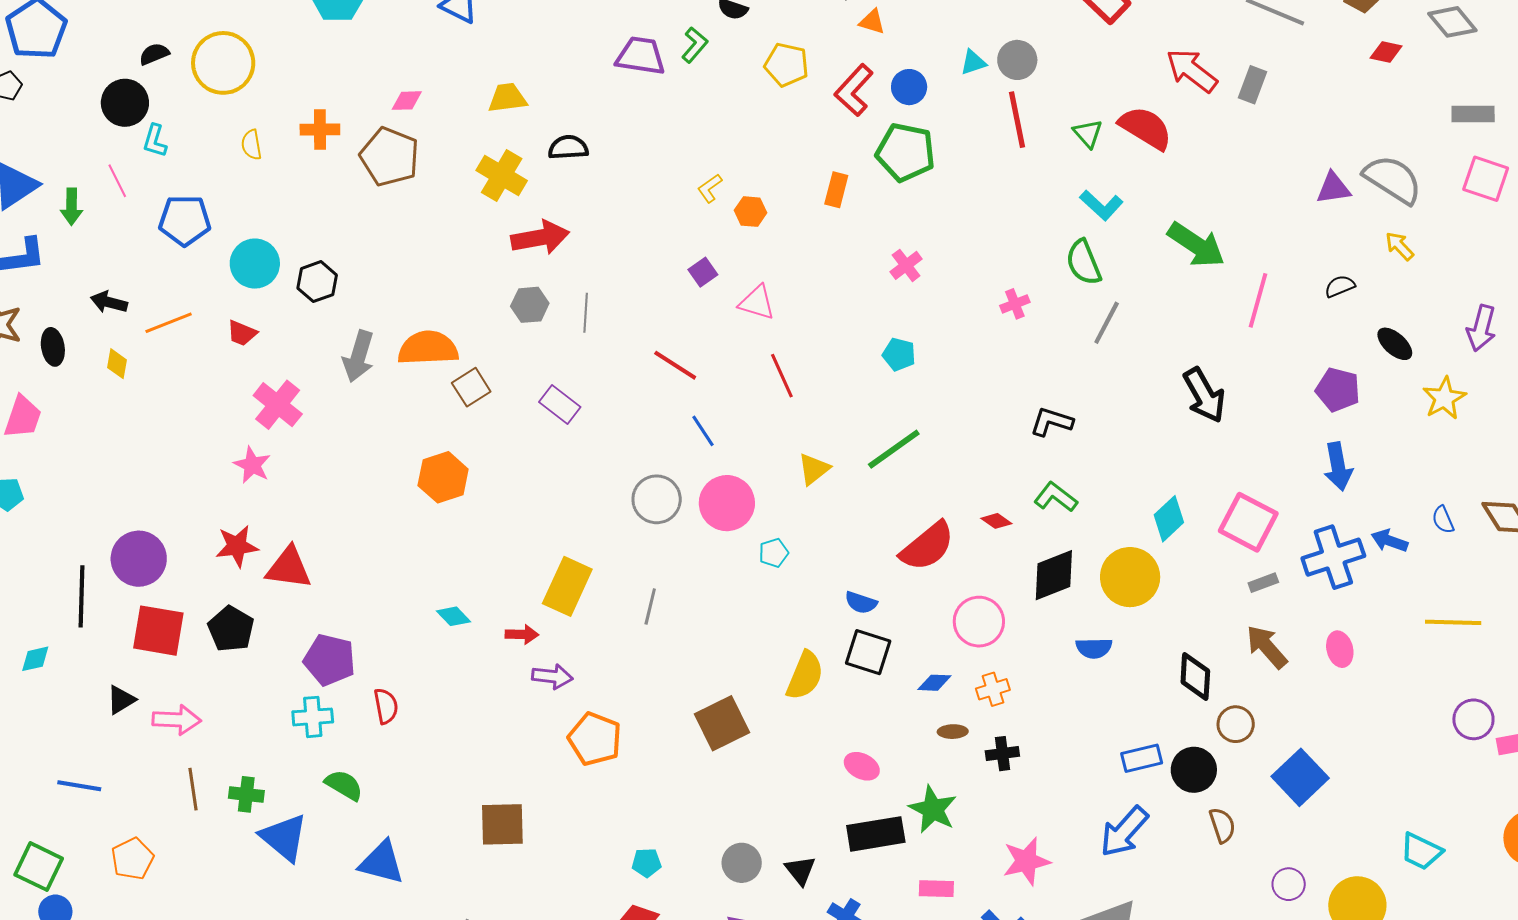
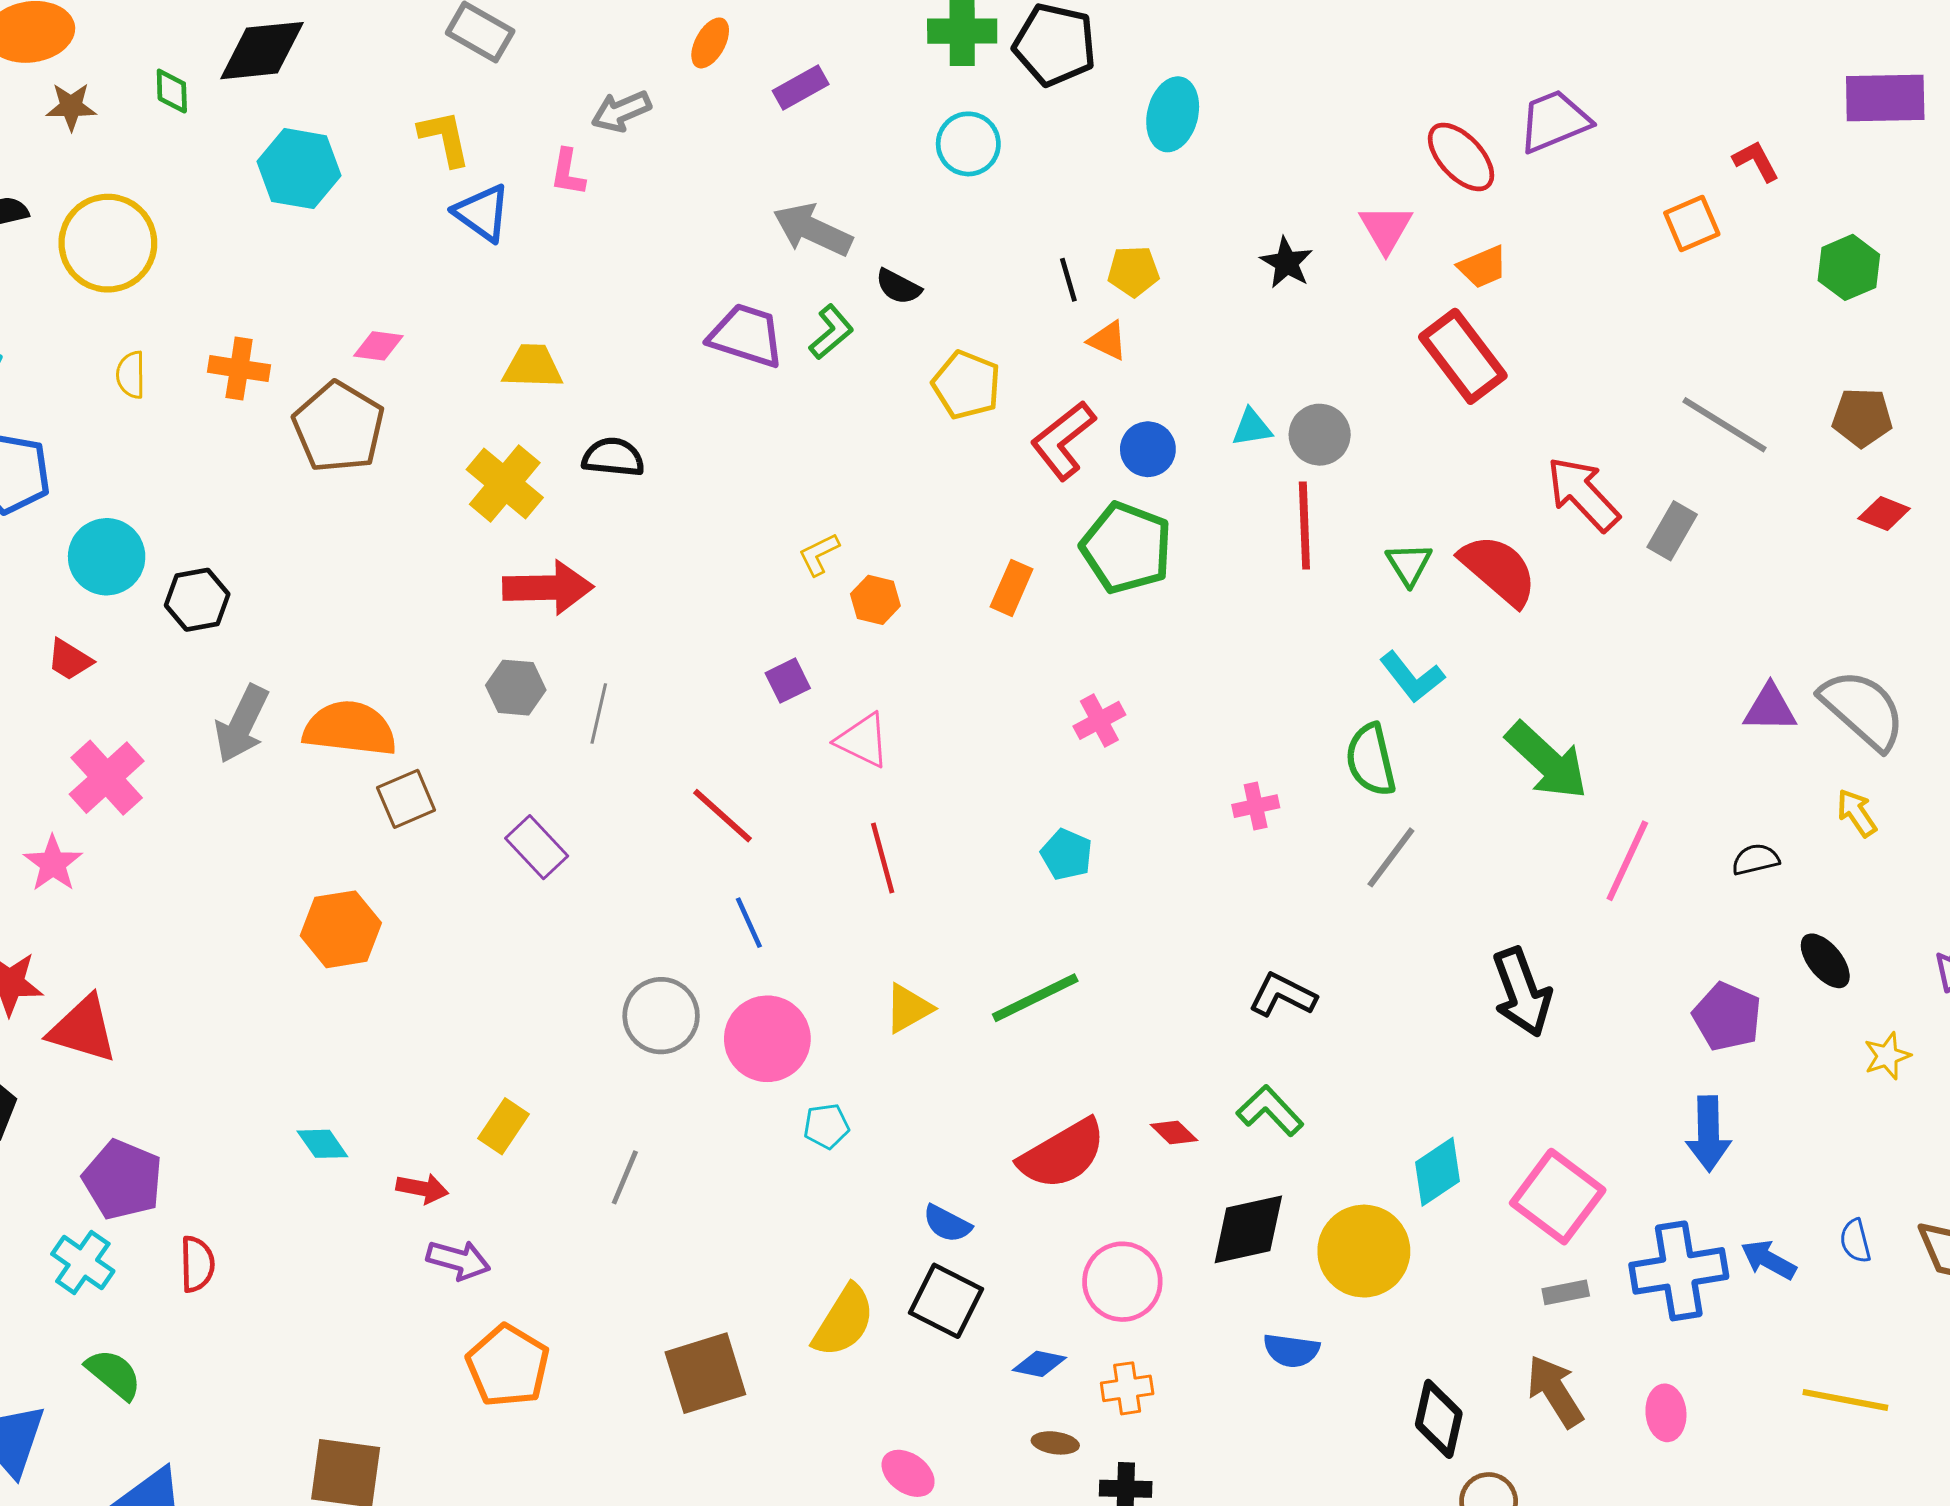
yellow star: (1444, 398) -> (1887, 1056), size x0.7
yellow rectangle: (567, 586) -> (503, 1126), size x0.6
cyan cross: (313, 717) -> (83, 1263), turned 30

